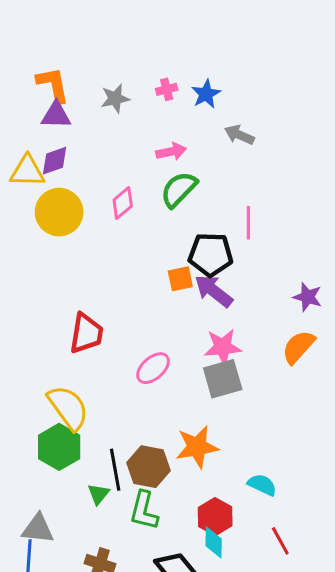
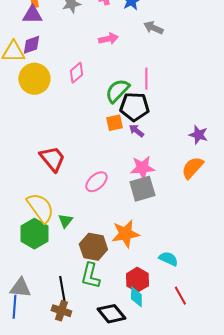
green semicircle: (179, 189) -> (117, 91), moved
pink line: (248, 223) -> (146, 79), moved
purple arrow: (214, 291) -> (136, 131), size x0.6
red trapezoid: (86, 333) -> (52, 159), turned -48
black line: (115, 470) -> (62, 290), moved
green triangle: (98, 494) -> (65, 221), moved

